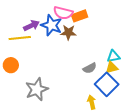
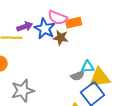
cyan triangle: (113, 56) -> (88, 67), moved
yellow triangle: (112, 68) -> (100, 78), size x1.6

